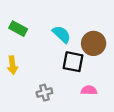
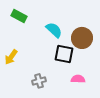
green rectangle: (18, 29) -> (19, 16), moved
yellow arrow: (12, 65) -> (11, 57), turned 42

